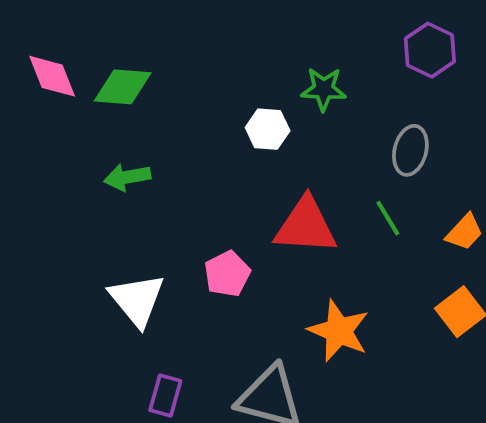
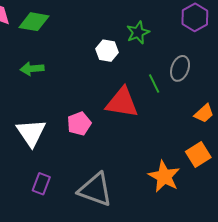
green star: (324, 89) -> (138, 33), turned -30
green line: (388, 218) -> (154, 83), moved
orange star: (339, 331) -> (164, 176), moved

